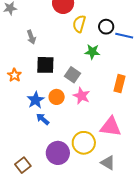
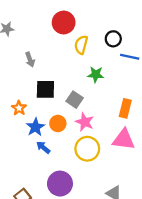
black circle: (106, 27) -> (113, 39), moved
orange star: (14, 75) -> (19, 108), moved
pink triangle: (111, 127) -> (124, 140), moved
yellow circle: (84, 143) -> (87, 149), moved

